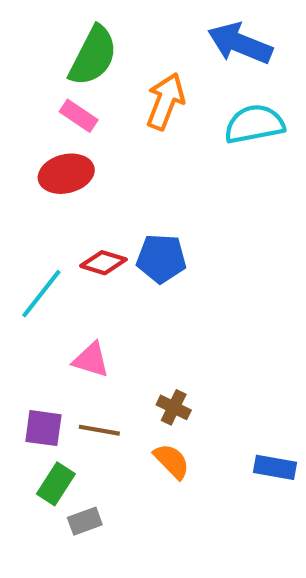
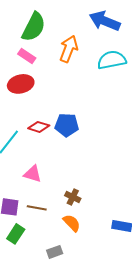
gray rectangle: (85, 521) -> (55, 252), moved

